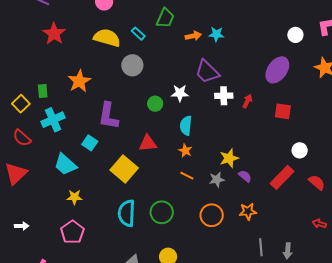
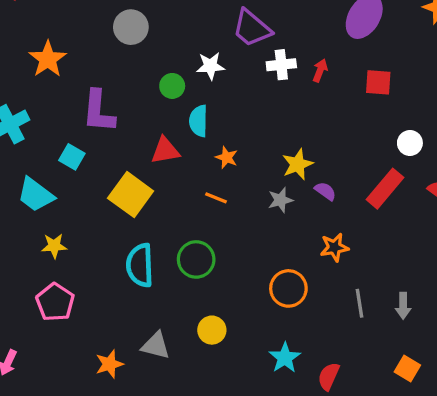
cyan semicircle: (186, 126) -> (199, 121), moved
orange line: (187, 176) -> (216, 198), moved
orange circle: (212, 215) -> (288, 288), moved

